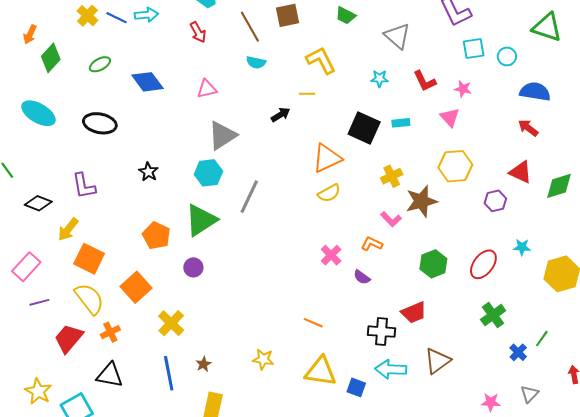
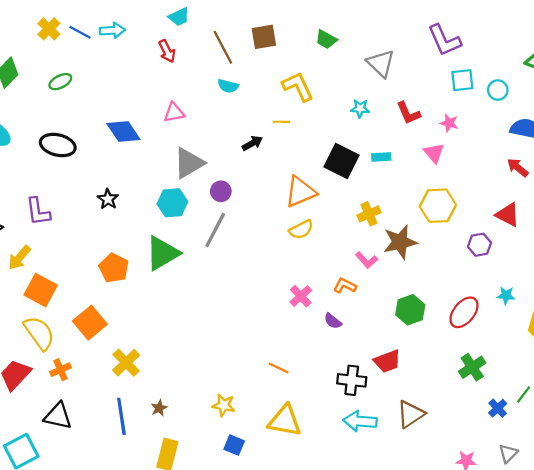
blue diamond: (148, 82) -> (123, 132), moved
purple circle: (193, 267) -> (221, 191), moved
blue square: (356, 387) -> (234, 445), moved

